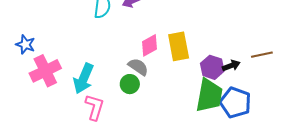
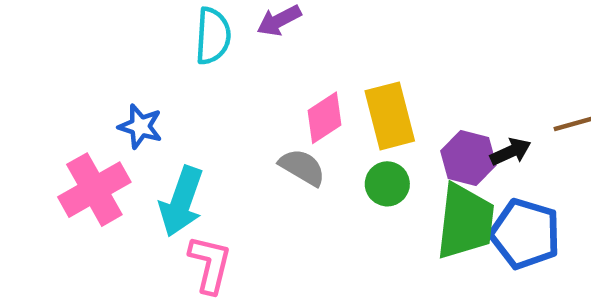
blue star: (25, 44) -> (140, 126), moved
green circle: (130, 84) -> (387, 184), moved

